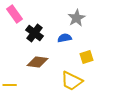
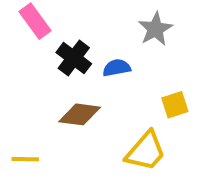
blue semicircle: (65, 38) -> (117, 68), moved
yellow trapezoid: (72, 81) -> (146, 151), turned -75

